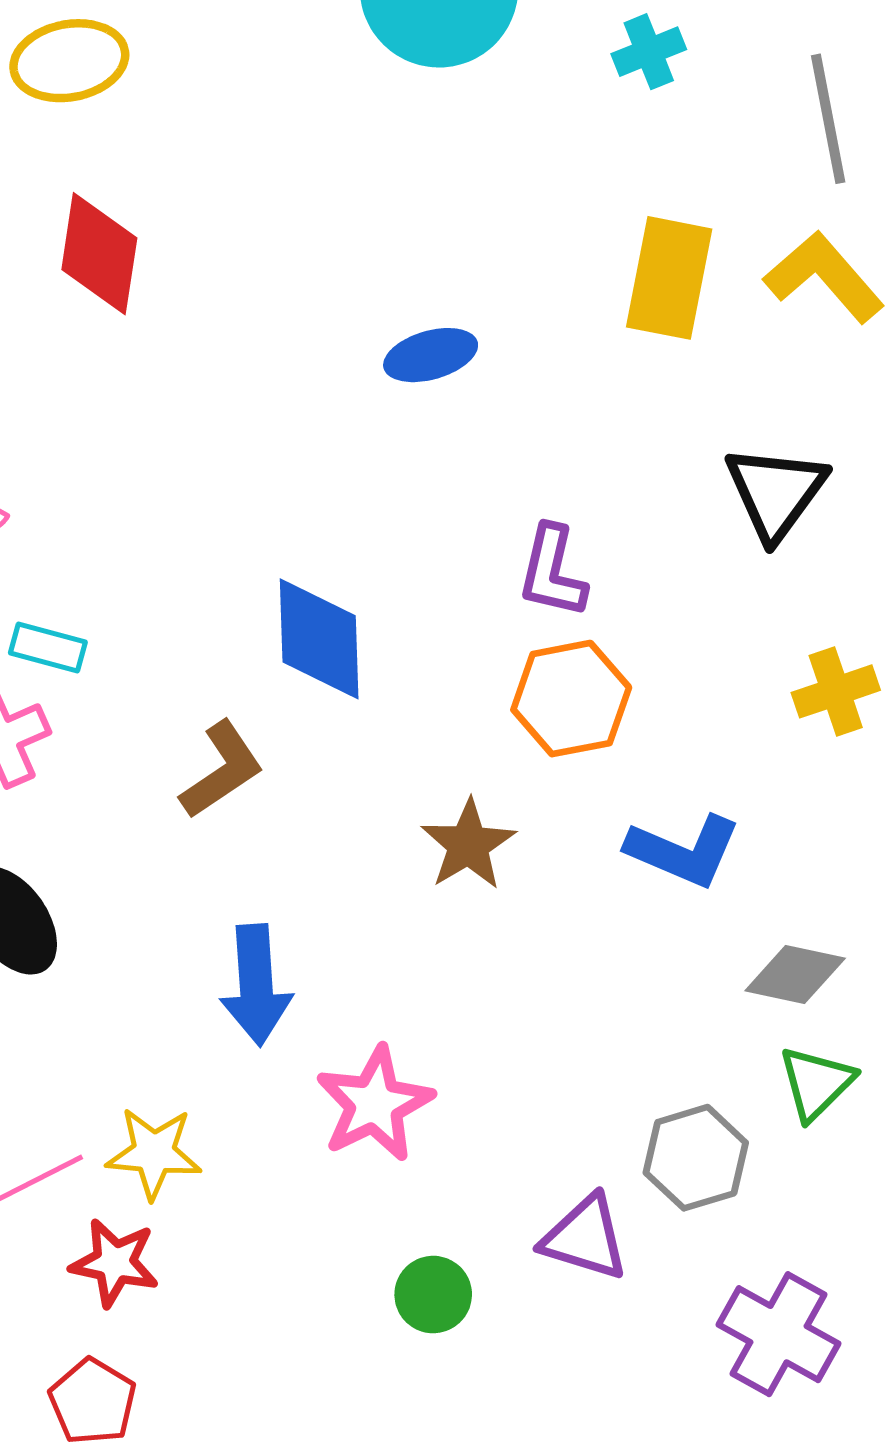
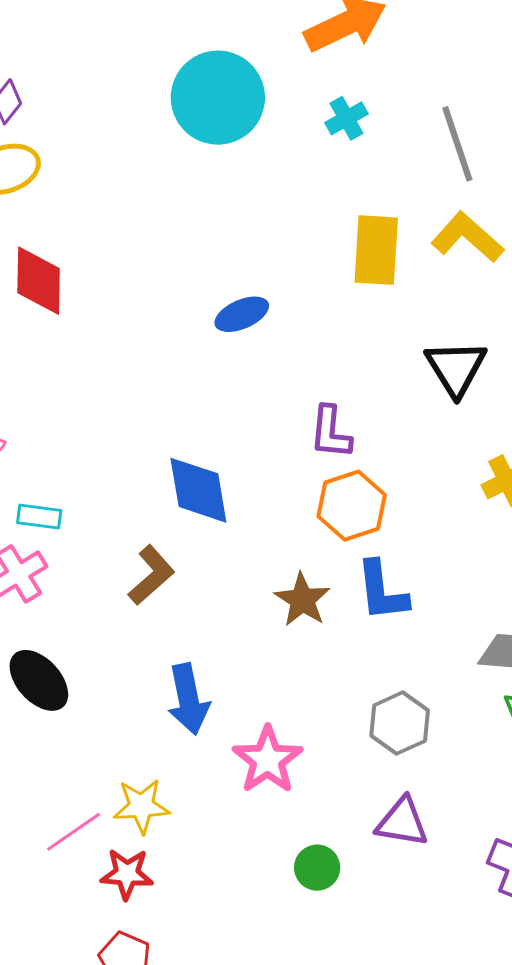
blue L-shape: (683, 851) -> (382, 591), moved, turned 68
gray hexagon: (696, 1158) -> (400, 723), moved

